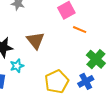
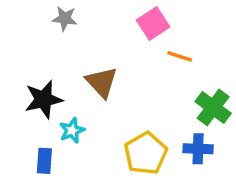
blue cross: (86, 81) -> (198, 149), turned 35

